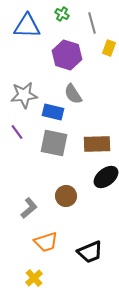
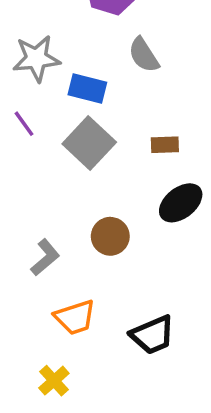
gray semicircle: (73, 94) -> (144, 55), moved
gray square: (54, 143) -> (89, 143), turned 32
brown rectangle: (97, 144) -> (165, 145), size x0.6

